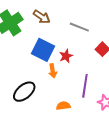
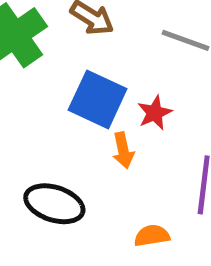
black ellipse: (24, 92) -> (54, 204), turned 60

